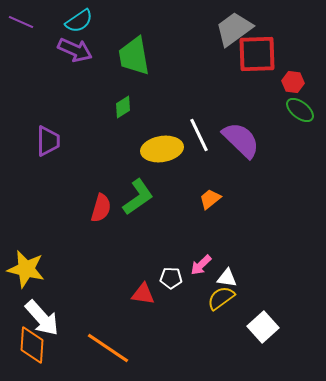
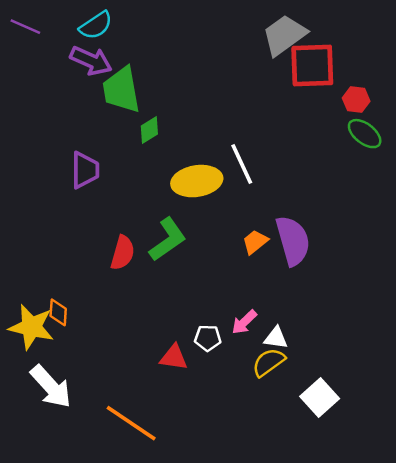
green trapezoid: (134, 56) -> (121, 90), moved
purple semicircle: (241, 140) -> (293, 241), moved, turned 30
purple trapezoid: (48, 141) -> (85, 170), moved
orange diamond: (32, 345) -> (58, 312), moved, size x0.6

